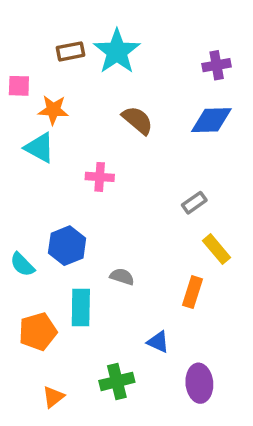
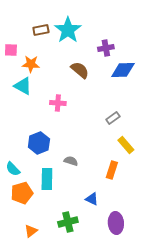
purple cross: (217, 65) -> (106, 48), moved
cyan semicircle: (22, 265) -> (13, 169), moved

